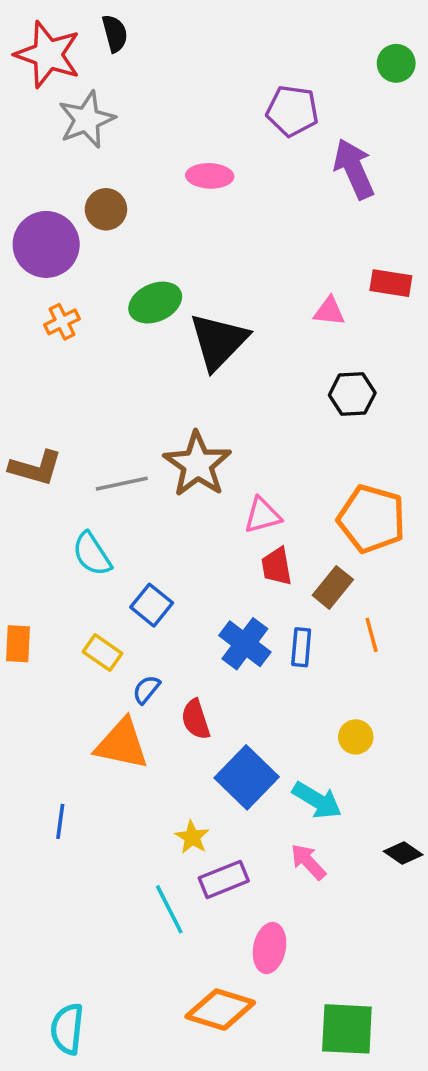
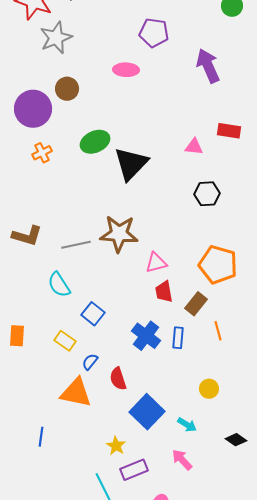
purple pentagon: (292, 111) -> (154, 33), moved
brown star: (197, 464) -> (119, 234), turned -30
cyan arrow: (317, 800) -> (187, 425), size x0.7
black diamond: (403, 853) -> (236, 440), moved

